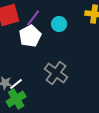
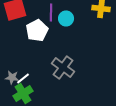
purple line: (33, 18) -> (51, 12), moved, turned -36

